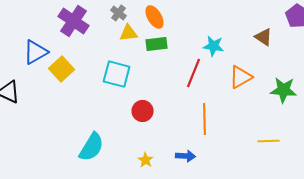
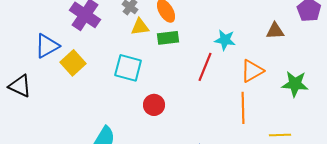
brown triangle: (264, 37) -> (275, 31), turned -36
orange line: (204, 119) -> (243, 108), moved

